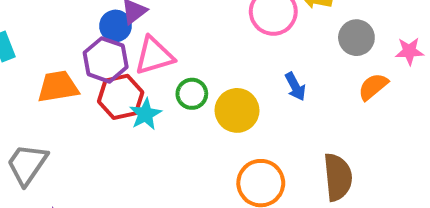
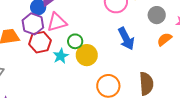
blue arrow: (295, 86) -> (126, 39), size x1.6
yellow circle: (237, 110) -> (87, 55), moved
cyan star: (145, 114) -> (61, 56), moved

